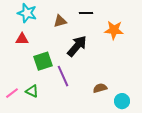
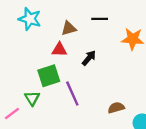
red triangle: (22, 39) -> (59, 50), moved
black arrow: (77, 46) -> (89, 58), size x0.6
green triangle: (32, 91) -> (32, 98), moved, turned 32

